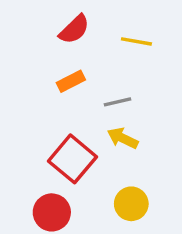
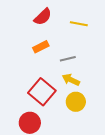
yellow circle: (131, 204) -> (76, 102), moved

